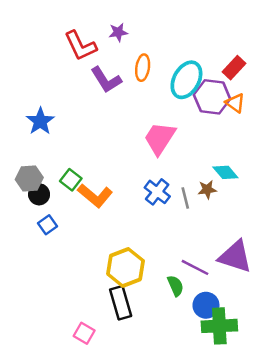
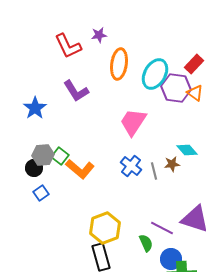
orange ellipse: (143, 68) -> (119, 64), size x1.4
purple L-shape: (106, 80) -> (76, 91), moved
gray hexagon: (29, 178) -> (43, 155), moved

